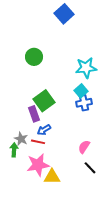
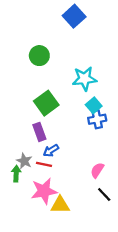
green circle: (34, 57) -> (39, 56), moved
cyan star: (86, 68) -> (84, 79), moved
green square: (44, 101) -> (46, 103), moved

